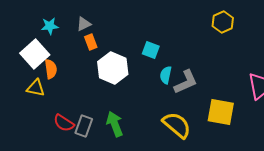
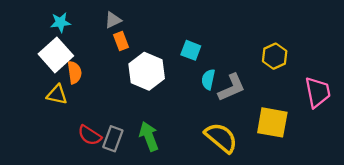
yellow hexagon: (223, 22) -> (275, 56), moved
cyan star: (50, 26) -> (61, 22), moved

